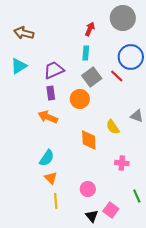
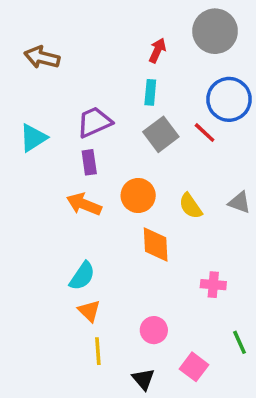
cyan triangle: (19, 66) -> (33, 138), moved
orange circle: (80, 99) -> (138, 196), moved
yellow semicircle: (113, 127) -> (191, 206), moved
black triangle: (92, 216) -> (143, 379), moved

